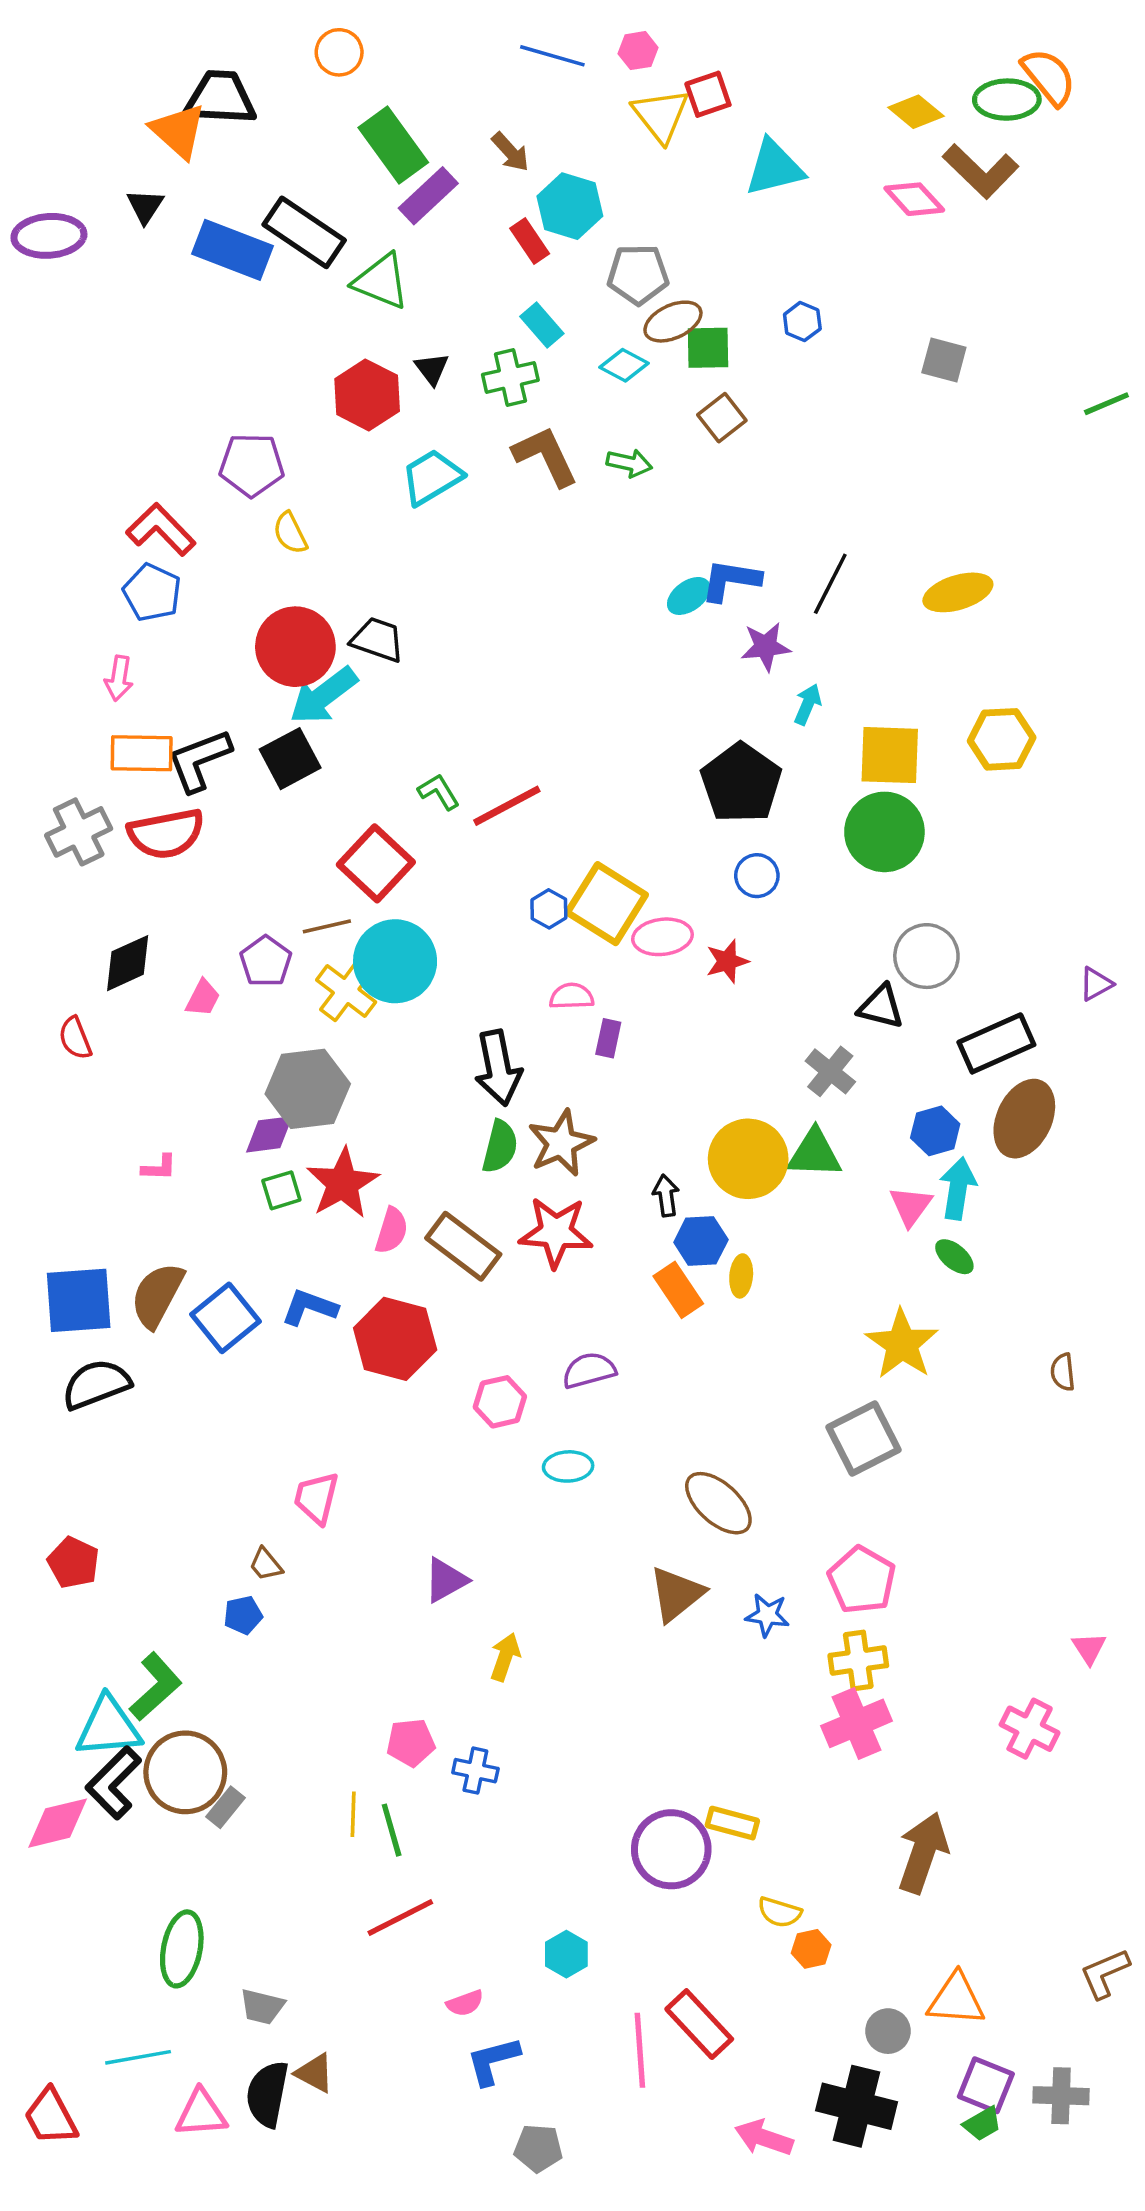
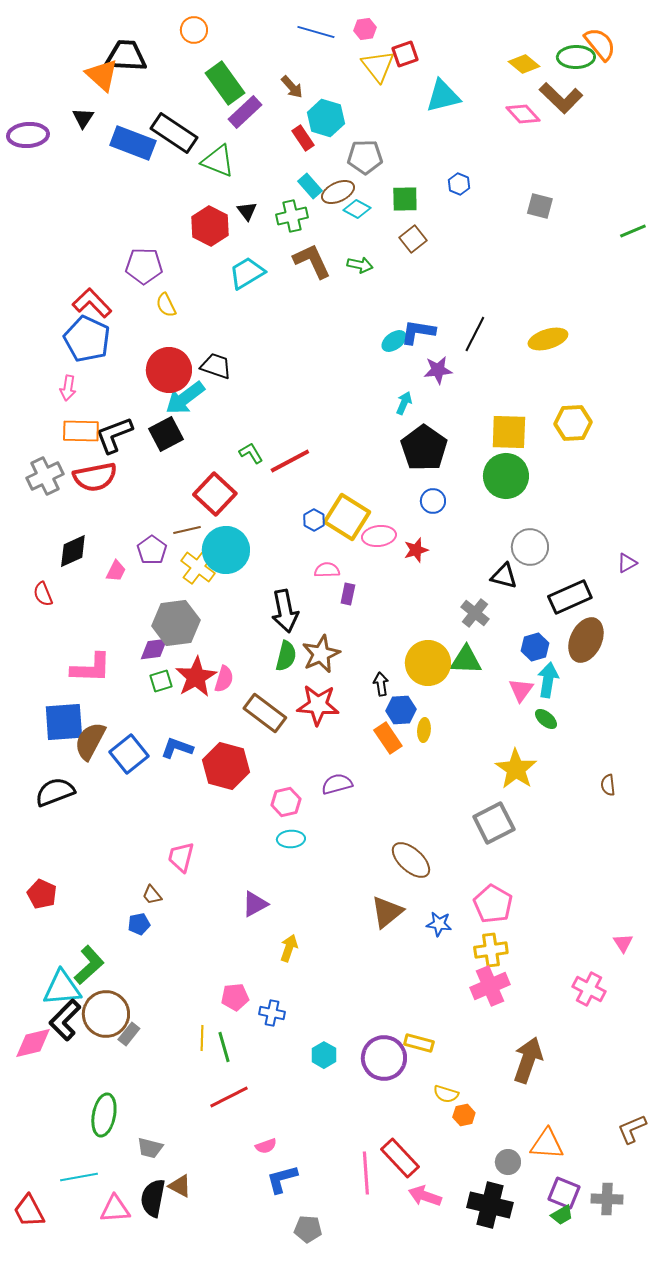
brown ellipse: (673, 322) -> (338, 192), moved
blue pentagon: (152, 592) -> (87, 339), size x1.4
cyan arrow: (808, 704) -> (404, 403), moved
pink L-shape: (159, 1168) -> (91, 668), size x2.0
pink semicircle: (392, 1230) -> (224, 679), moved
blue square: (79, 1300) -> (64, 722), moved
cyan ellipse: (568, 1466) -> (291, 839), moved
cyan hexagon: (566, 1954) -> (324, 1055), moved
pink arrow: (764, 2138) -> (425, 1196), moved

